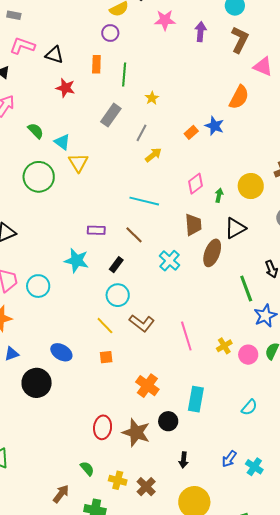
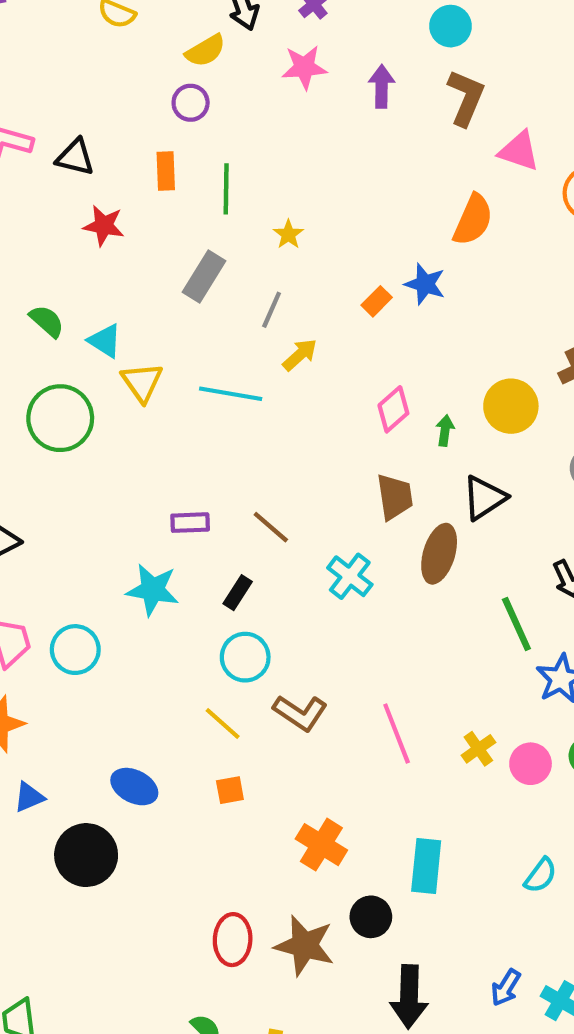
cyan line: (144, 201) -> (231, 394), moved
black arrow: (184, 460) -> (409, 997), size x1.8

